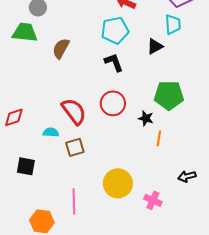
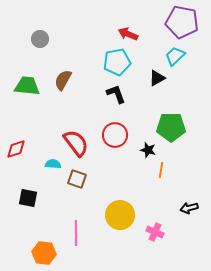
cyan trapezoid: (173, 24) -> (175, 56), turned -130
green trapezoid: (25, 32) -> (27, 86), moved
brown square: (75, 147) -> (77, 179), turned 36

